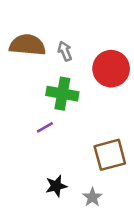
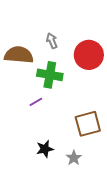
brown semicircle: (27, 45) -> (19, 55), moved

